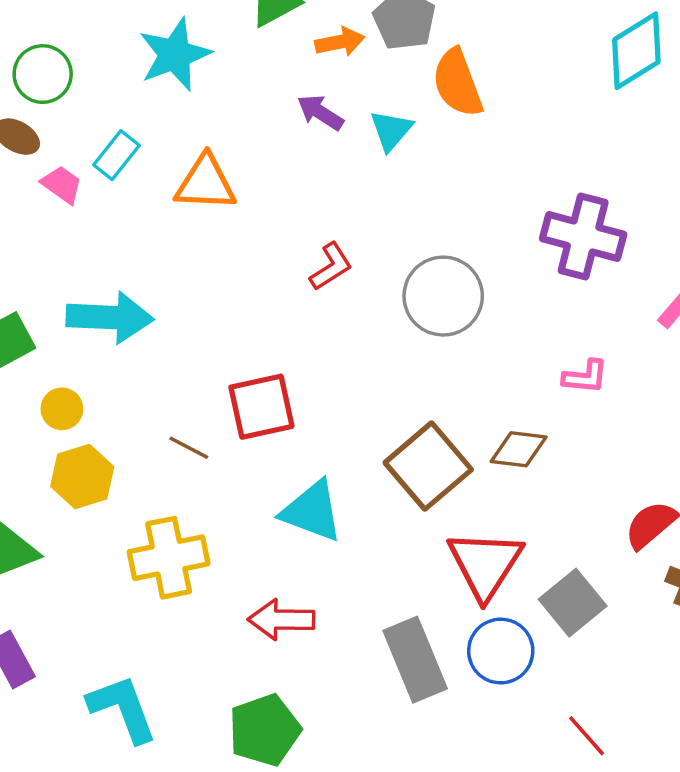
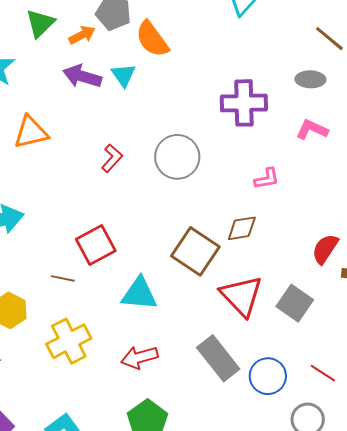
purple arrow: (320, 112) -> (82, 76), size x1.4
blue circle: (501, 651) -> (268, 376), moved

